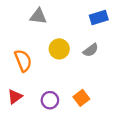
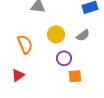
orange square: (81, 98) -> (75, 76), turned 32
purple circle: (50, 100) -> (64, 58), moved

